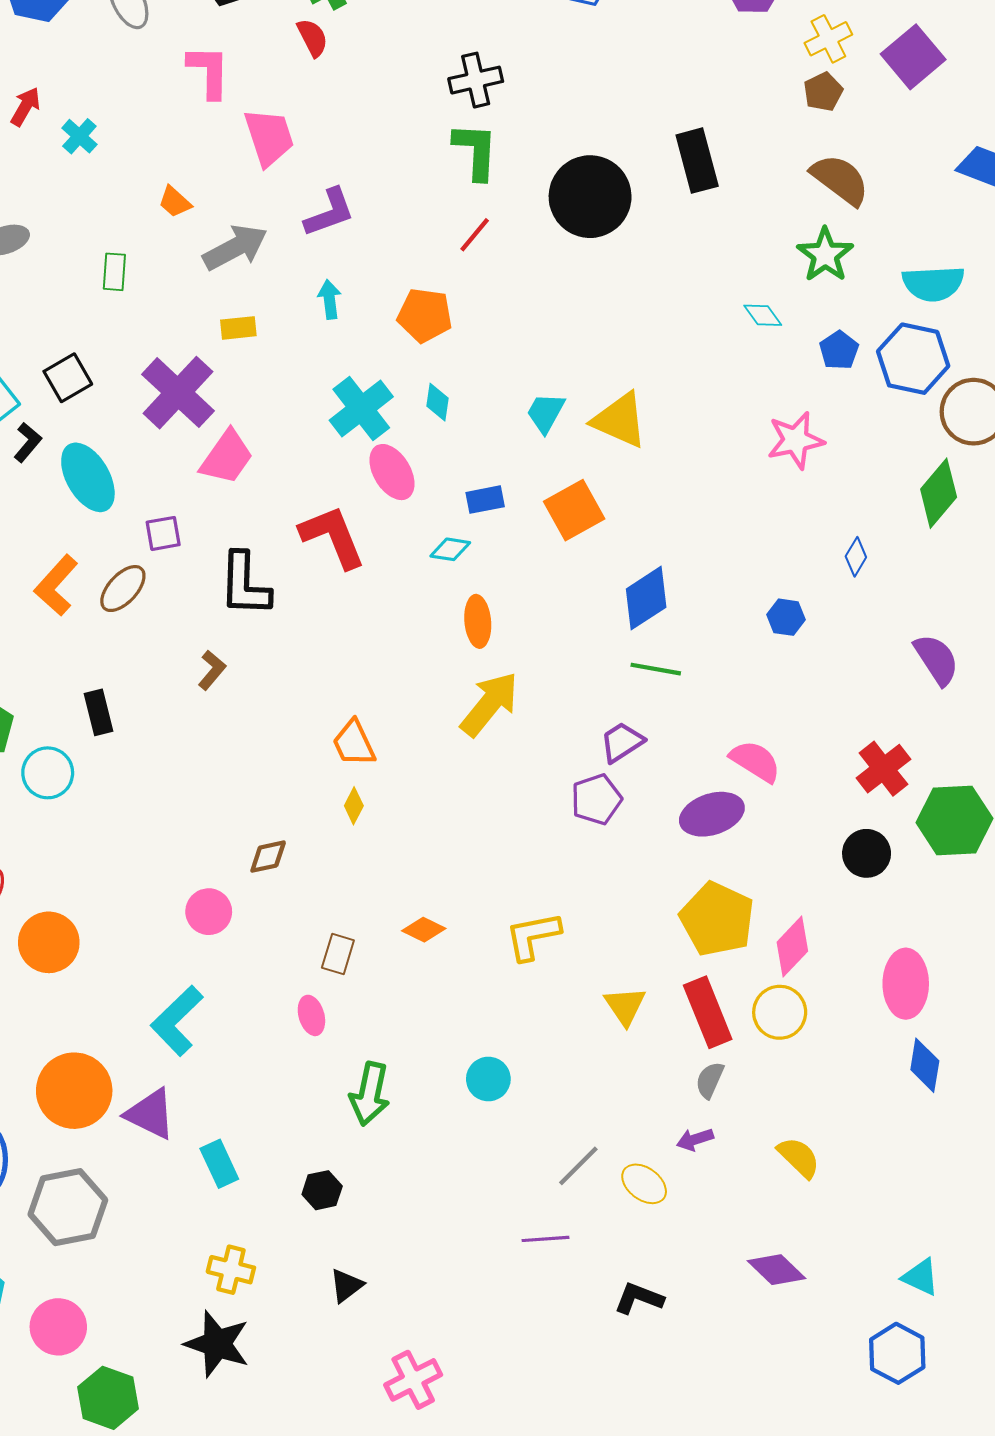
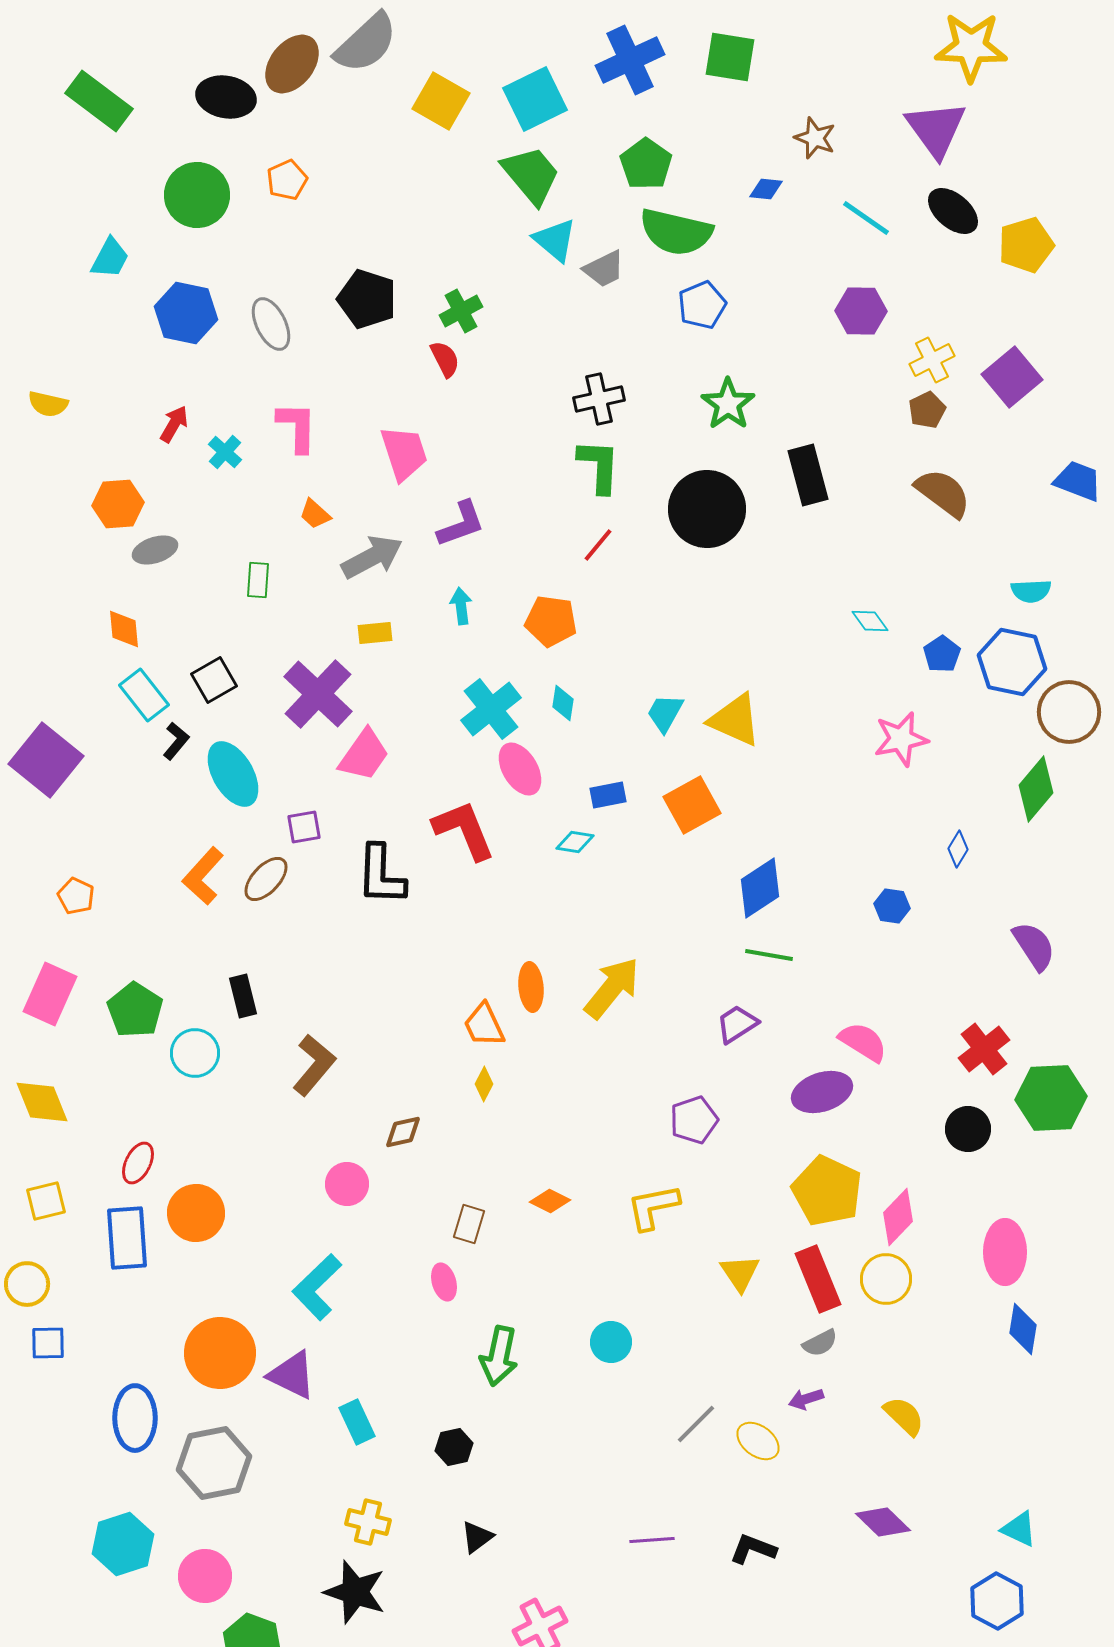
pink L-shape: (209, 72) -> (297, 427), moved
green star: (825, 255) -> (728, 404), moved
cyan semicircle: (933, 283) -> (1031, 591), size x0.7
orange ellipse: (478, 621) -> (531, 987), moved
brown L-shape: (212, 670) -> (314, 1065), moved, size x1.6
purple pentagon: (596, 799) -> (694, 1120), moved
gray semicircle: (710, 1080) -> (820, 1343), turned -141
purple line: (546, 1239) -> (652, 1540), moved

